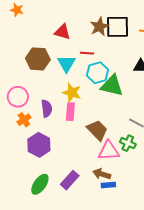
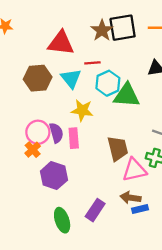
red triangle: (62, 32) -> (61, 43), size x1.4
pink circle: (18, 97) -> (38, 132), moved
pink rectangle: (70, 112) -> (74, 138), moved
brown trapezoid: (97, 130) -> (118, 149), turned 40
green ellipse: (40, 184) -> (62, 220), turned -45

